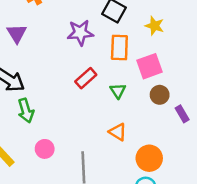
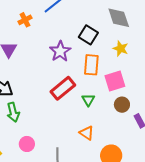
purple star: (80, 33) -> (60, 51), turned -30
red rectangle: (86, 78) -> (63, 88), size x1.4

